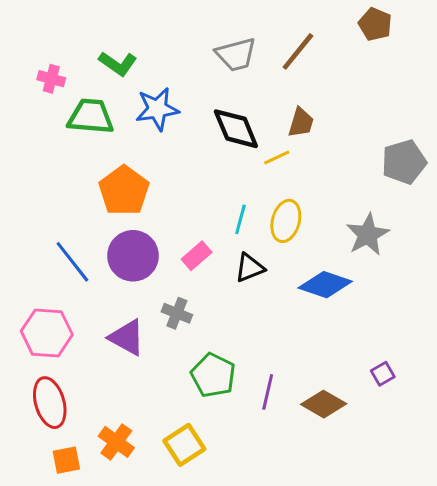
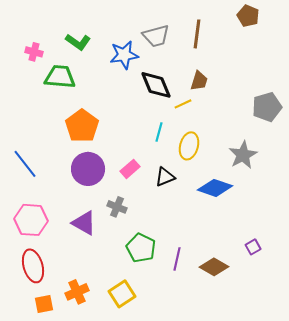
brown line: (298, 51) -> (197, 34), turned -32
blue star: (157, 109) -> (124, 55), moved
cyan line: (240, 219) -> (159, 132), moved
blue line: (72, 262) -> (25, 164), moved
orange cross: (116, 442) -> (77, 292), turned 30

